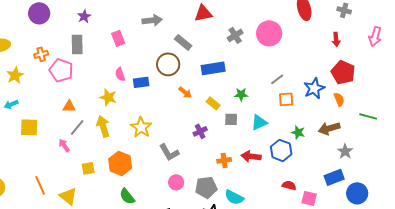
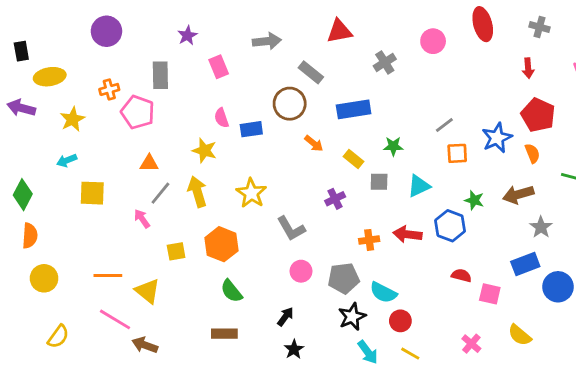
purple star: (84, 16) -> (187, 35), moved
pink circle: (269, 33) -> (433, 41), moved, size x0.7
orange line: (40, 185) -> (108, 275), turned -66

